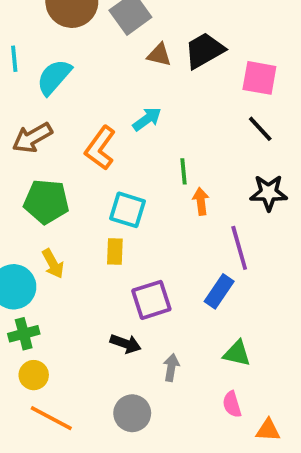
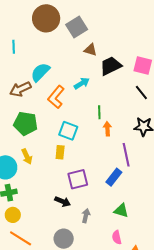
black trapezoid: (204, 50) -> (111, 66), moved
cyan semicircle: (54, 77) -> (40, 72), moved

